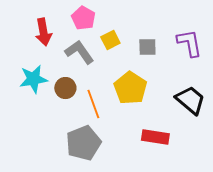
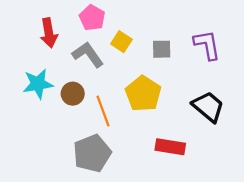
yellow square: (110, 40) -> (121, 42), turned -30

